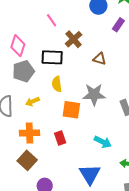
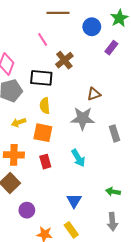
brown triangle: (100, 59) -> (94, 94), moved, turned -40
orange square: (71, 110) -> (43, 133), moved
cyan arrow: (103, 142) -> (78, 158), moved, turned 30
blue triangle: (90, 174) -> (74, 201), size x0.7

